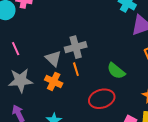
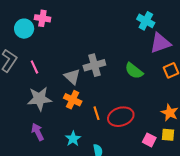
orange line: (76, 69) -> (97, 113), moved
green semicircle: (116, 71) -> (134, 71), moved

